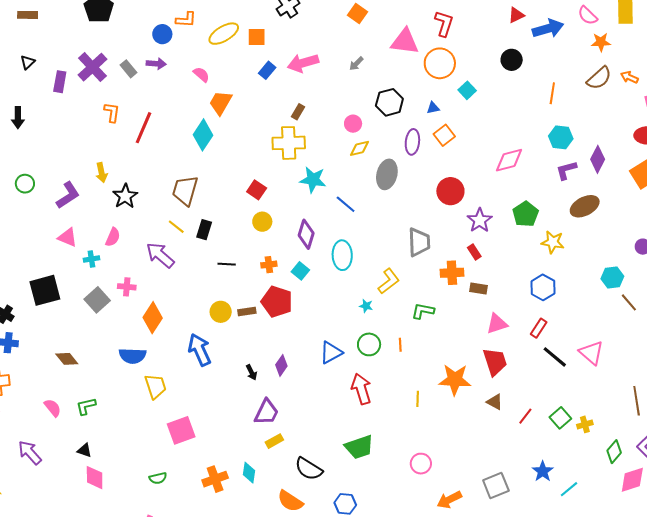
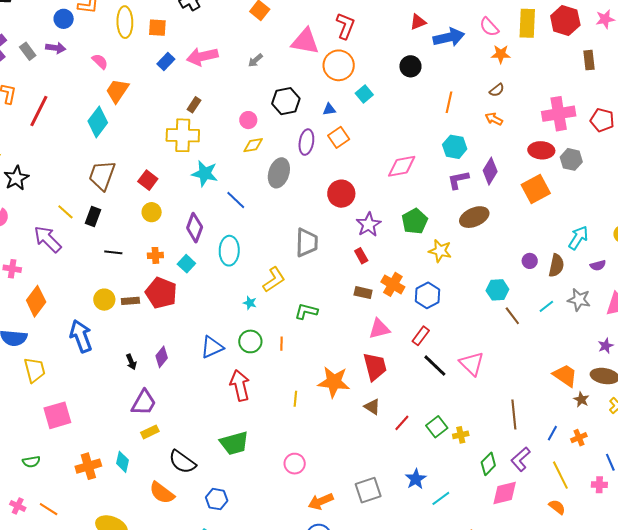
yellow ellipse: (224, 34) -> (125, 22), turned -64
orange arrow: (629, 77) -> (494, 119), moved
brown semicircle: (599, 78) -> (497, 90), size x0.6
brown trapezoid: (185, 190) -> (102, 175), moved
orange cross: (452, 273) -> (393, 284), moved, turned 30

